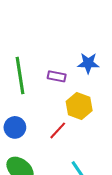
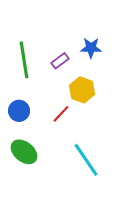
purple rectangle: (57, 76) -> (60, 61), turned -48

